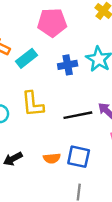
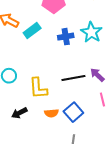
yellow L-shape: (33, 104) -> (38, 88), moved
blue square: (79, 157) -> (73, 112), turned 36

